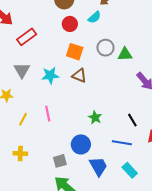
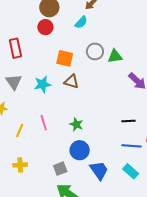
red circle: (70, 24) -> (45, 27), moved
red rectangle: (27, 37) -> (15, 48), turned -60
green star: (95, 117) -> (76, 124), moved
black line: (132, 120) -> (129, 121), turned -56
blue line: (122, 143) -> (132, 146), moved

